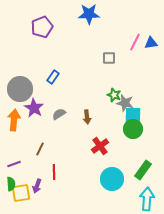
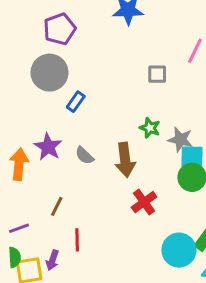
gray circle: (20, 89) -> (49, 73), moved
green star: (114, 95) -> (150, 128), moved
gray semicircle: (59, 114) -> (84, 156), turned -104
brown arrow: (87, 117) -> (125, 160), size x1.6
cyan circle: (112, 179) -> (179, 250), moved

